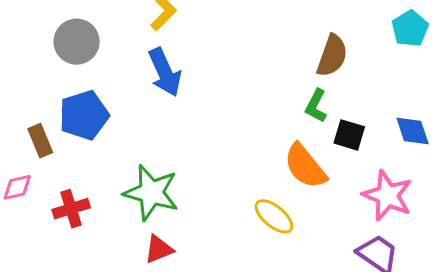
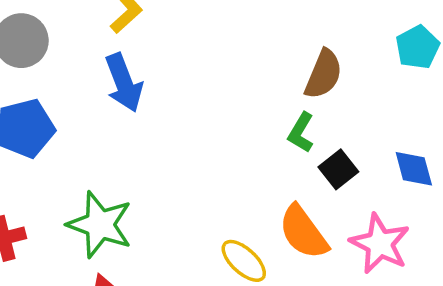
black square: (349, 135) -> (338, 169), turned 32
orange semicircle: (305, 166) -> (303, 232), moved

